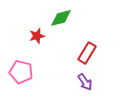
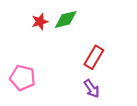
red star: (37, 36) -> (40, 22), moved

